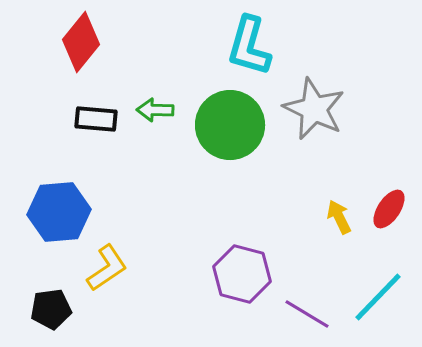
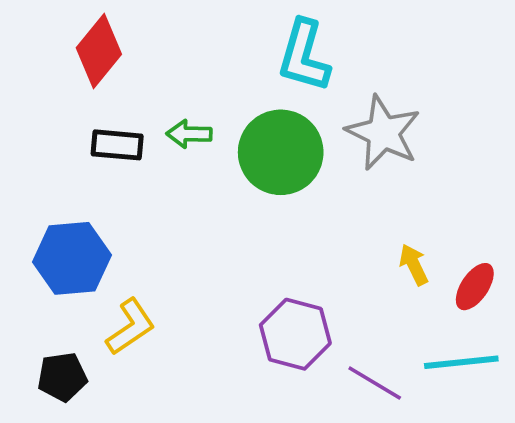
red ellipse: (389, 209) -> (475, 287), moved
cyan line: (378, 297) -> (461, 362), turned 40

